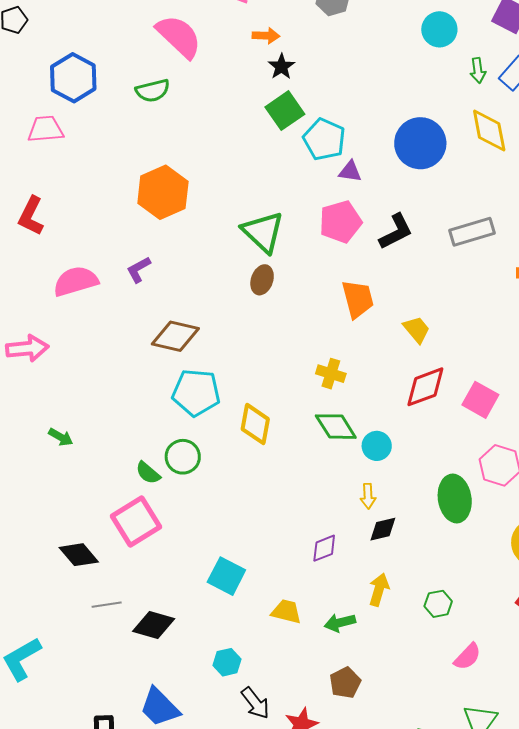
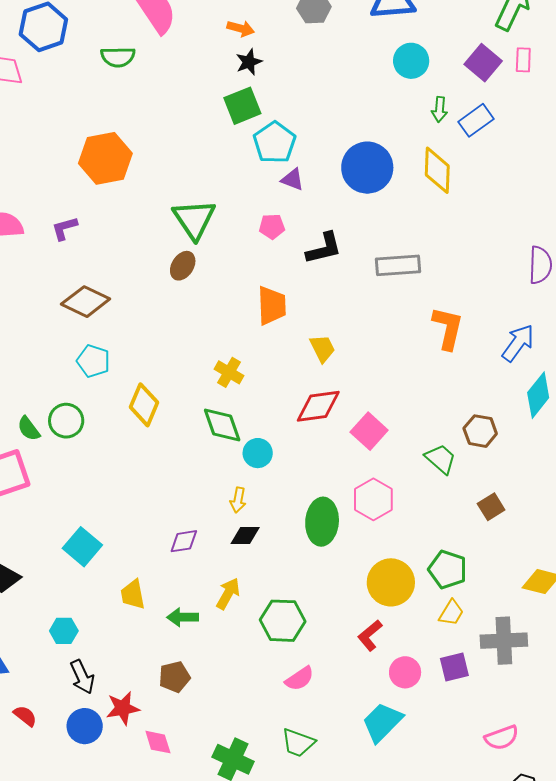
pink pentagon: (340, 222) -> (272, 226), size x0.6
cyan pentagon: (196, 393) -> (93, 361), size x0.7
green hexagon: (438, 604) -> (283, 621), size x1.6
yellow trapezoid: (286, 612) -> (133, 594), turned -128

